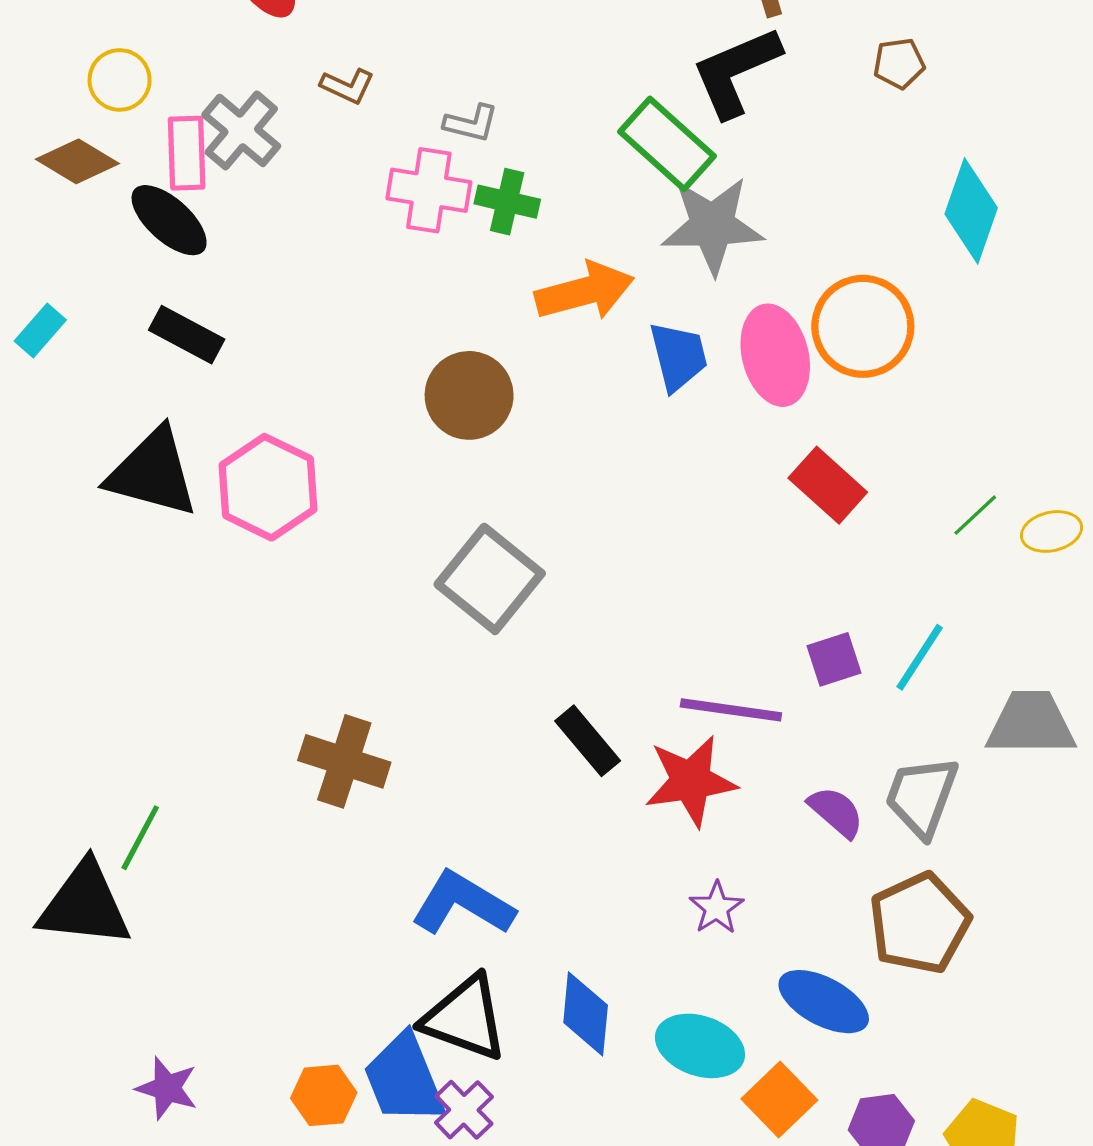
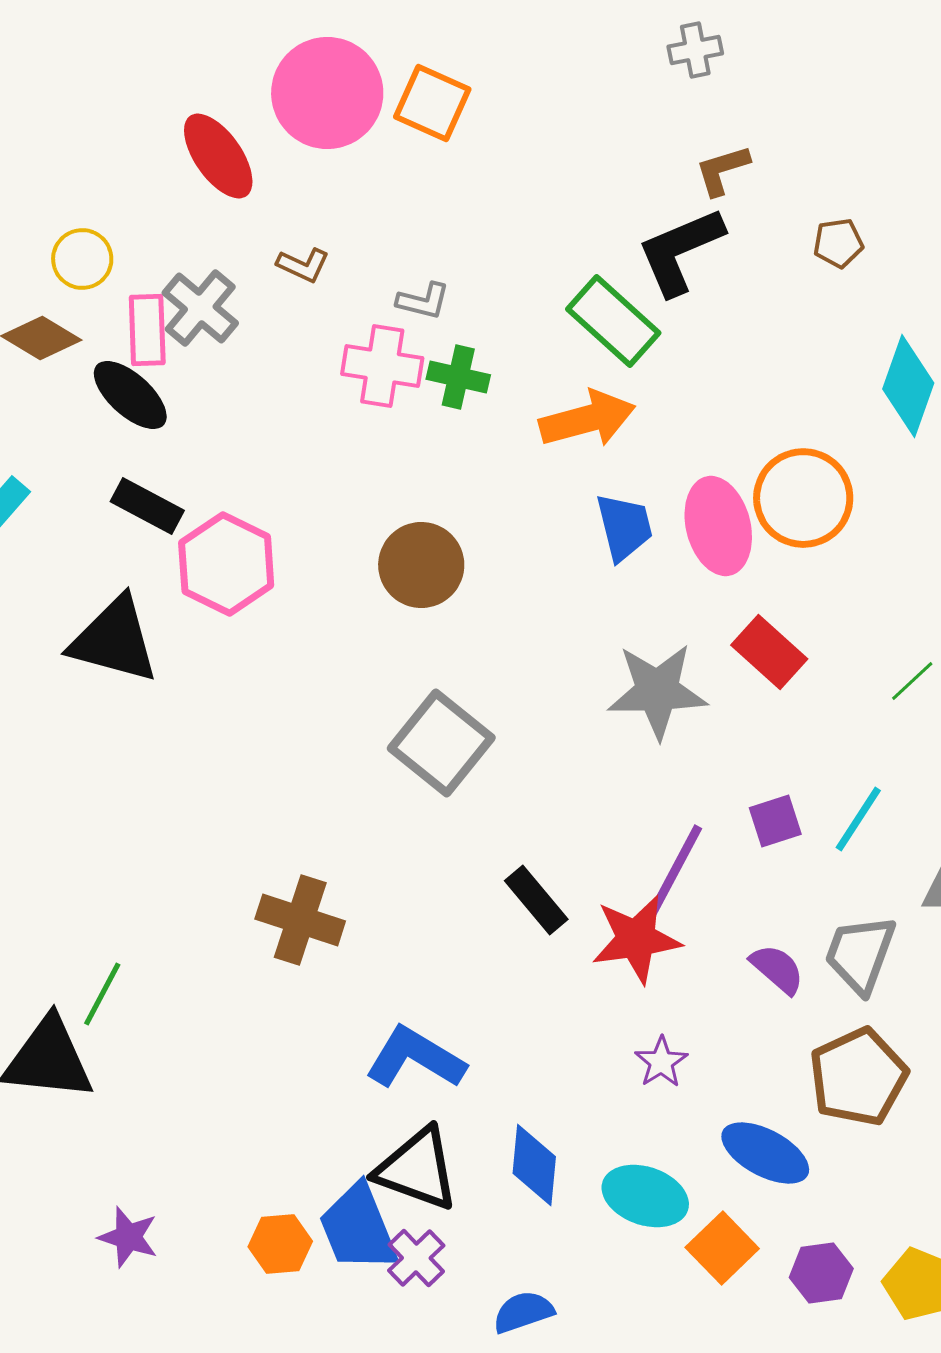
gray star: (712, 225) -> (657, 691), moved
orange arrow: (585, 291) -> (587, 419), moved
pink hexagon: (268, 487) -> (226, 564), moved
purple line: (731, 710) -> (675, 870), turned -70

